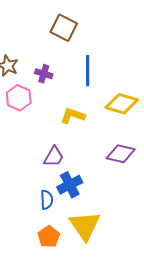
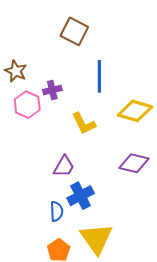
purple cross: (44, 74) -> (52, 90), moved, turned -30
yellow L-shape: (73, 116) -> (84, 123), turned -135

